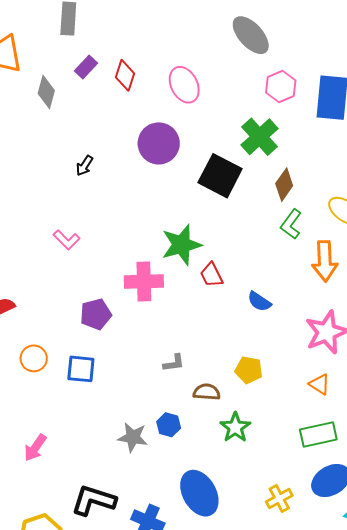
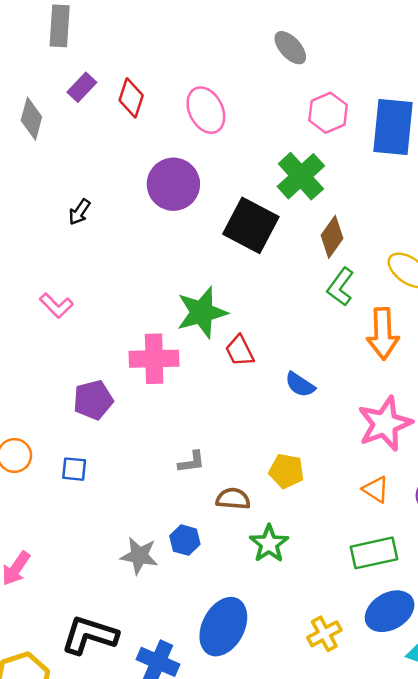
gray ellipse: (251, 35) -> (290, 48), size x0.7
blue square: (81, 369) -> (74, 469), size x0.7
blue ellipse: (199, 493) -> (223, 627), turned 57

